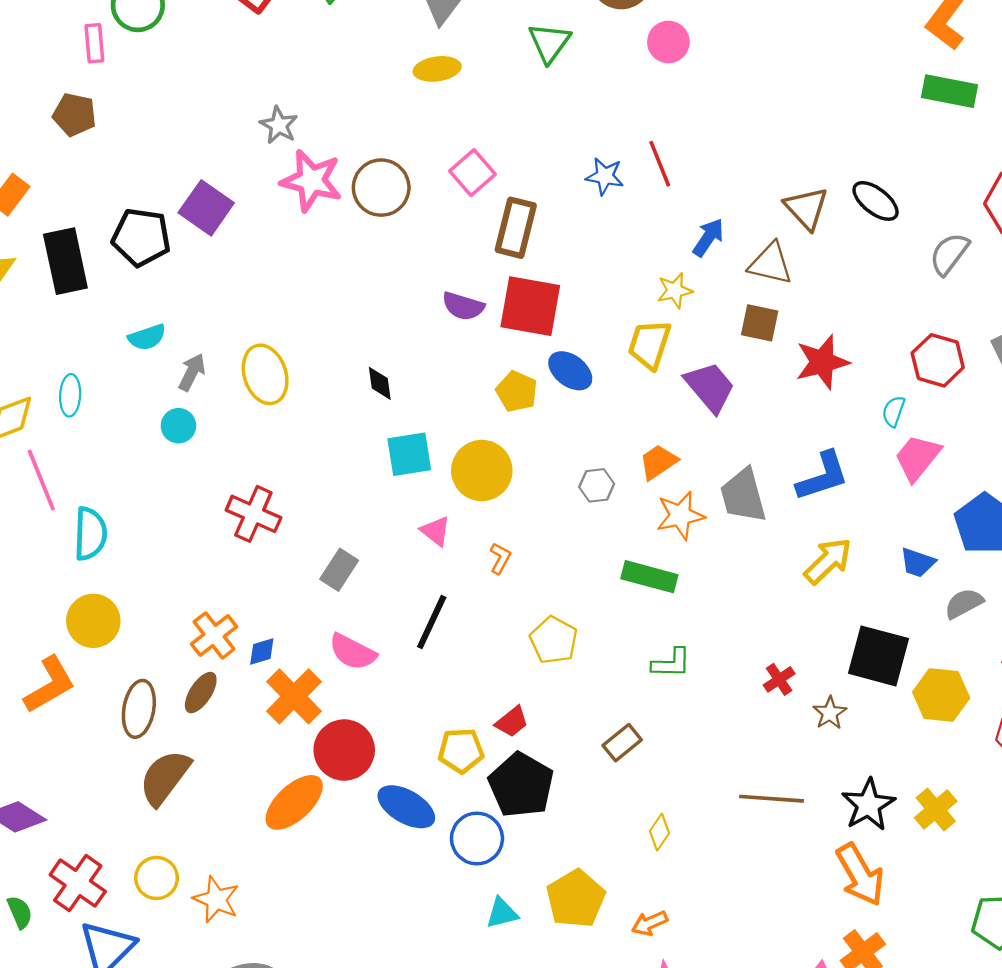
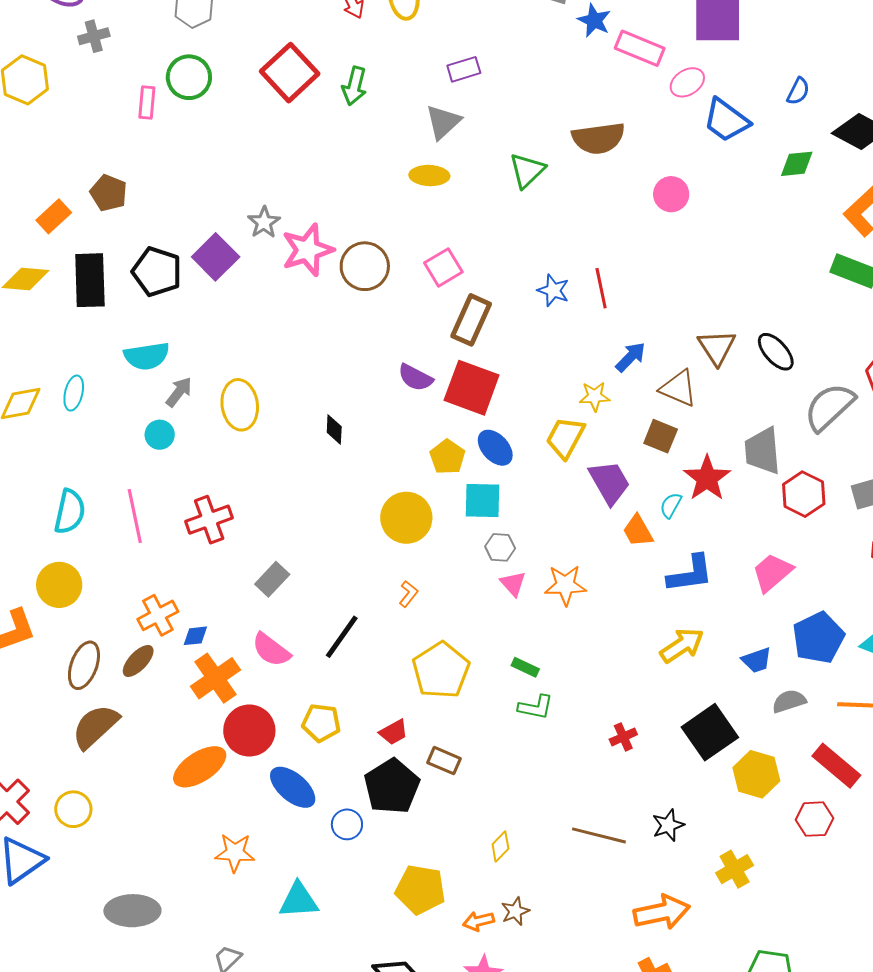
pink circle: (668, 42) -> (671, 194), moved
brown pentagon: (74, 115) -> (109, 193), moved
gray star: (279, 125) -> (264, 222), moved
pink star: (311, 181) -> (308, 250), turned 30
gray semicircle: (949, 254) -> (829, 407), size x1.4
cyan semicircle: (147, 337) -> (147, 356), size x1.4
red star: (822, 362) -> (707, 478), turned -30
cyan semicircle: (893, 411) -> (671, 505), moved
cyan square: (409, 454) -> (483, 500), moved
orange trapezoid: (658, 462) -> (638, 531), moved, turned -96
pink line: (41, 480) -> (135, 516), moved
gray trapezoid: (743, 496) -> (762, 451), moved
red cross: (253, 514) -> (209, 520), turned 36
pink triangle: (436, 531) -> (513, 584), moved
blue trapezoid: (918, 563) -> (757, 660), turned -48
green rectangle: (649, 577) -> (525, 667), moved, size x0.6
yellow pentagon: (554, 640) -> (441, 670), size x1.4
black square: (878, 656) -> (710, 732), turned 30
brown star: (830, 713) -> (515, 911), moved
brown rectangle: (622, 743) -> (444, 761), moved, turned 52
yellow pentagon: (461, 751) -> (321, 723), moved
black star: (868, 805) -> (668, 825), moved, size x0.7
blue circle: (477, 838) -> (347, 824), size x0.7
orange arrow: (860, 875) -> (662, 912), turned -82
orange star: (216, 899) -> (235, 853), moved, turned -30
yellow pentagon: (576, 899) -> (420, 890), turned 30
cyan triangle: (502, 913) -> (299, 900), moved, size x1.4

